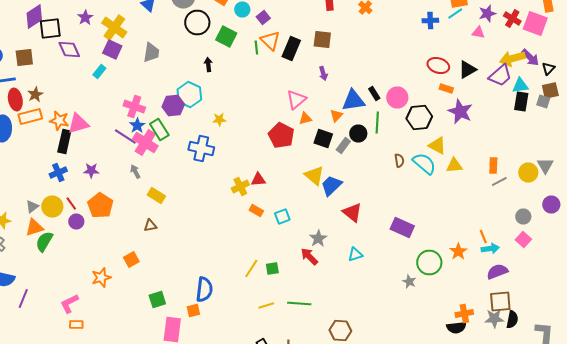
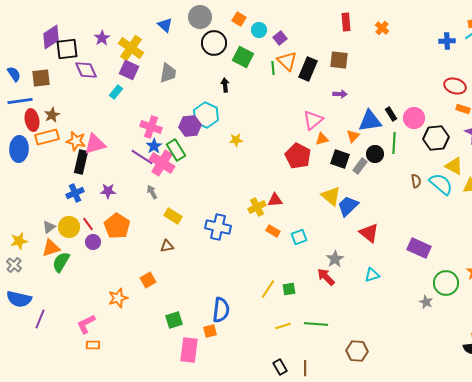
purple arrow: (323, 74) -> (340, 94), turned -72
blue cross: (201, 148) -> (218, 227), moved

